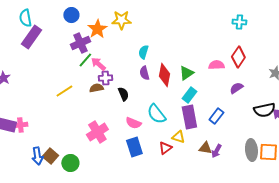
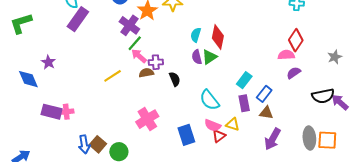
purple cross: (80, 43) -> (129, 25), turned -30
pink arrow: (98, 64) -> (139, 56), moved
pink semicircle: (216, 65) -> (286, 55), moved
green triangle: (186, 73) -> (209, 57), moved
red diamond: (164, 75) -> (218, 37), moved
blue rectangle: (216, 116) -> (264, 94), moved
purple rectangle: (189, 117) -> (244, 103), size x0.7
pink semicircle: (133, 123) -> (213, 125), moved
brown triangle: (205, 148) -> (266, 113), moved
purple arrow: (216, 151) -> (273, 139), size x1.5

